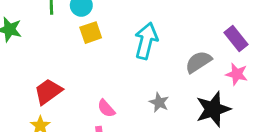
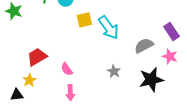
yellow square: (91, 33) -> (84, 20), moved
cyan arrow: (146, 41) -> (109, 28), turned 125
pink semicircle: (106, 108) -> (67, 69), moved

